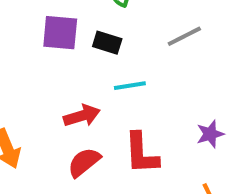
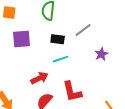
black rectangle: (107, 43) -> (58, 39), moved
purple star: (210, 134) -> (101, 54), moved

